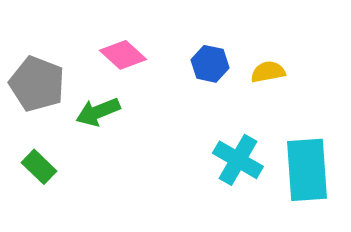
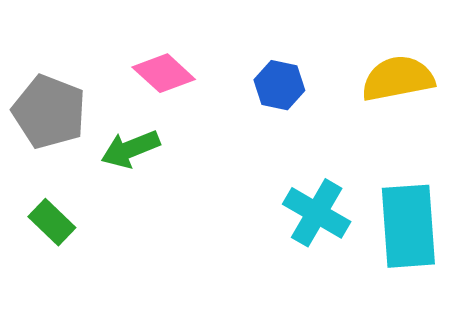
yellow semicircle: (268, 72) -> (398, 78), moved, size x1.6

